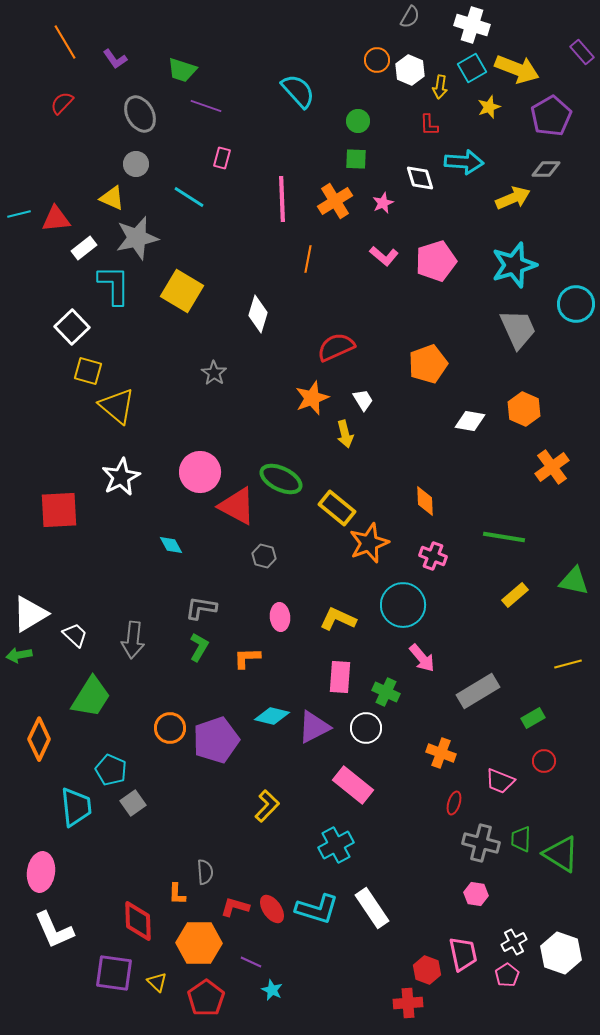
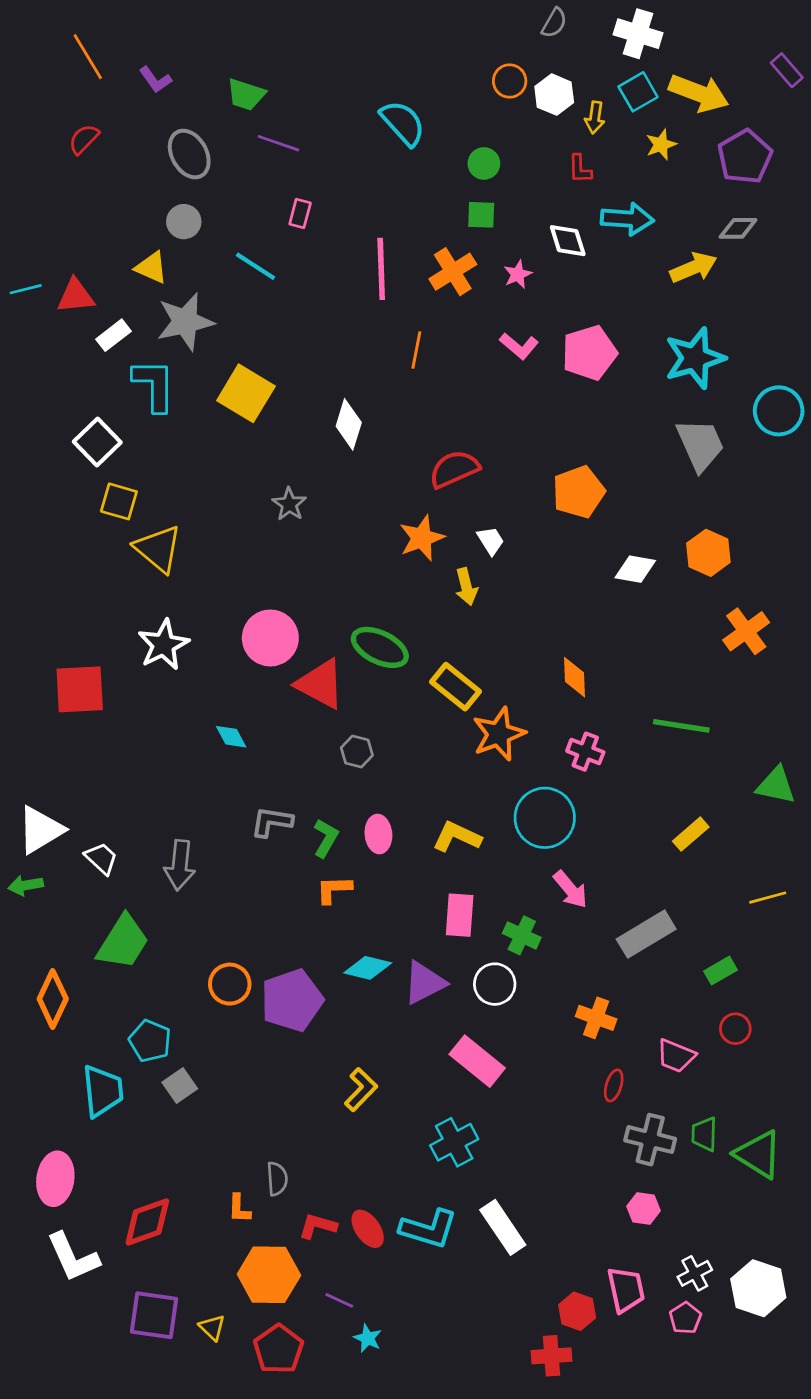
yellow rectangle: (515, 595) -> (691, 834), moved
green L-shape: (199, 647) -> (326, 838), moved
red diamond: (138, 921) -> (147, 1222), moved, turned 72

